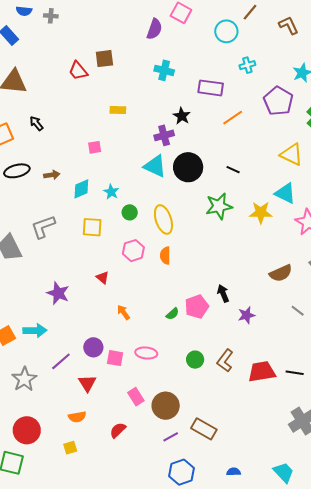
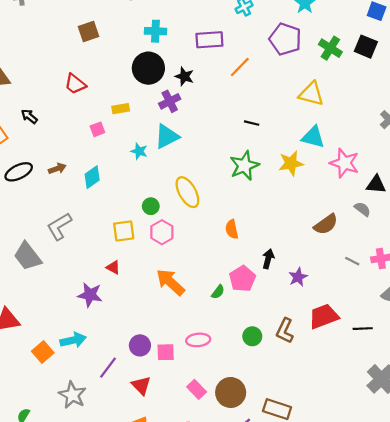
red trapezoid: (78, 71) -> (75, 84), moved
yellow rectangle: (118, 110) -> (121, 109), moved
cyan triangle: (155, 166) -> (167, 136), turned -40
black circle: (188, 167) -> (148, 68), moved
cyan star: (111, 192) -> (139, 151), moved
green circle: (130, 212) -> (151, 206), moved
yellow square: (92, 227) -> (124, 231), moved
orange semicircle: (165, 256) -> (232, 229), moved
red triangle: (103, 278) -> (113, 267), moved
black arrow: (223, 293) -> (268, 259), turned 48
orange arrow: (124, 312) -> (170, 282), moved, size x1.8
red trapezoid: (262, 372) -> (324, 316), moved

